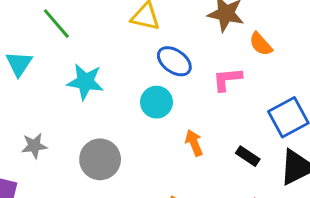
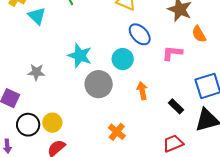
cyan triangle: (19, 64) -> (37, 16), turned -30
cyan star: (85, 82) -> (80, 56), moved
gray circle: (100, 159) -> (99, 84), moved

